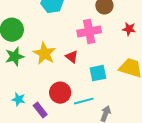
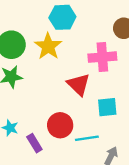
yellow star: (44, 54) -> (48, 46), moved
red triangle: (72, 57) -> (79, 84), size x1.5

